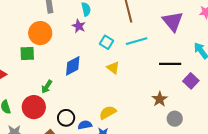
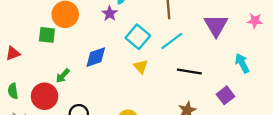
cyan line: (137, 41) -> (172, 41), turned -30
cyan square: (107, 42) -> (138, 37), size x1.5
black line: (170, 64) -> (189, 72), moved

